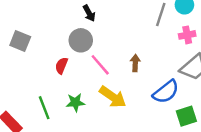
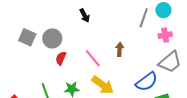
gray circle: (81, 40) -> (52, 38), moved
brown arrow: (135, 63) -> (120, 49), moved

